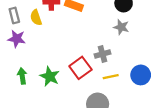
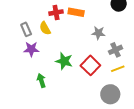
gray star: (121, 27) -> (98, 33), moved
gray cross: (103, 54) -> (116, 50), moved
green star: (50, 76) -> (64, 61), moved

